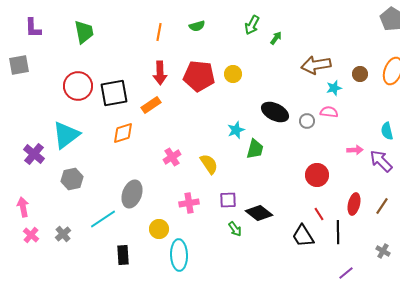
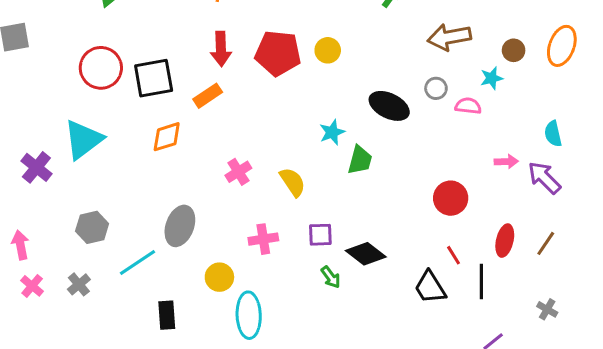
cyan star: (334, 88) -> (492, 78), moved
gray circle: (307, 121) -> (436, 88), moved
gray hexagon: (72, 179) -> (92, 227), moved

